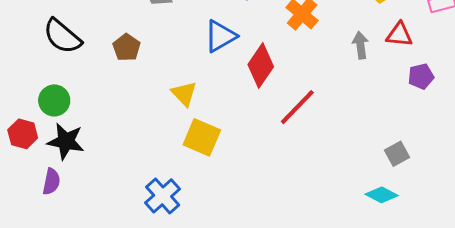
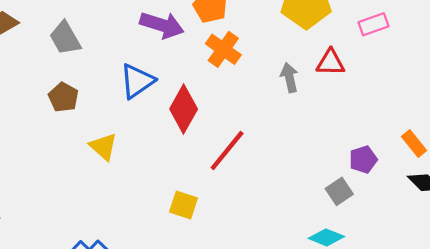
brown pentagon: (126, 47) -> (63, 97), moved
purple pentagon: (421, 76) -> (363, 159), moved
yellow square: (202, 137) -> (183, 205), moved, size x0.7

